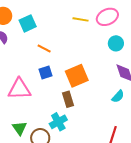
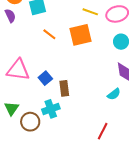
blue square: (45, 73) -> (45, 78), moved, turned -32
orange square: (77, 76) -> (81, 35), moved

